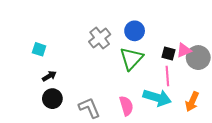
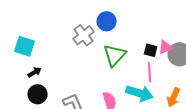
blue circle: (135, 31) -> (107, 21), moved
cyan square: (39, 49) -> (25, 46), size x1.5

